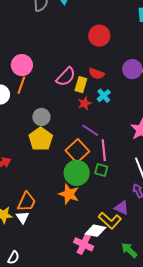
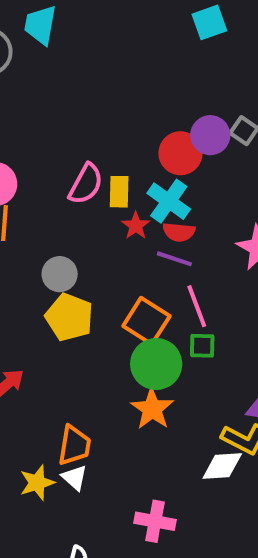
red circle: (99, 36) -> (180, 153), moved
red semicircle: (96, 74) -> (179, 232), moved
cyan cross: (104, 96) -> (169, 201), size x1.5
purple line: (90, 130) -> (174, 259), moved
orange star: (69, 194) -> (152, 409), turned 30
pink cross: (84, 244) -> (155, 521), moved

